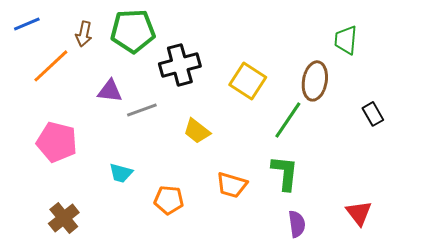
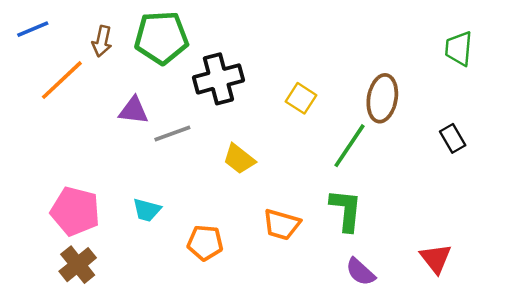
green trapezoid: (346, 40) -> (459, 49), moved
yellow square: (248, 81) -> (301, 98), size x0.7
pink pentagon: (57, 142) -> (75, 211), moved
purple semicircle: (297, 224) -> (360, 272), turned 140

